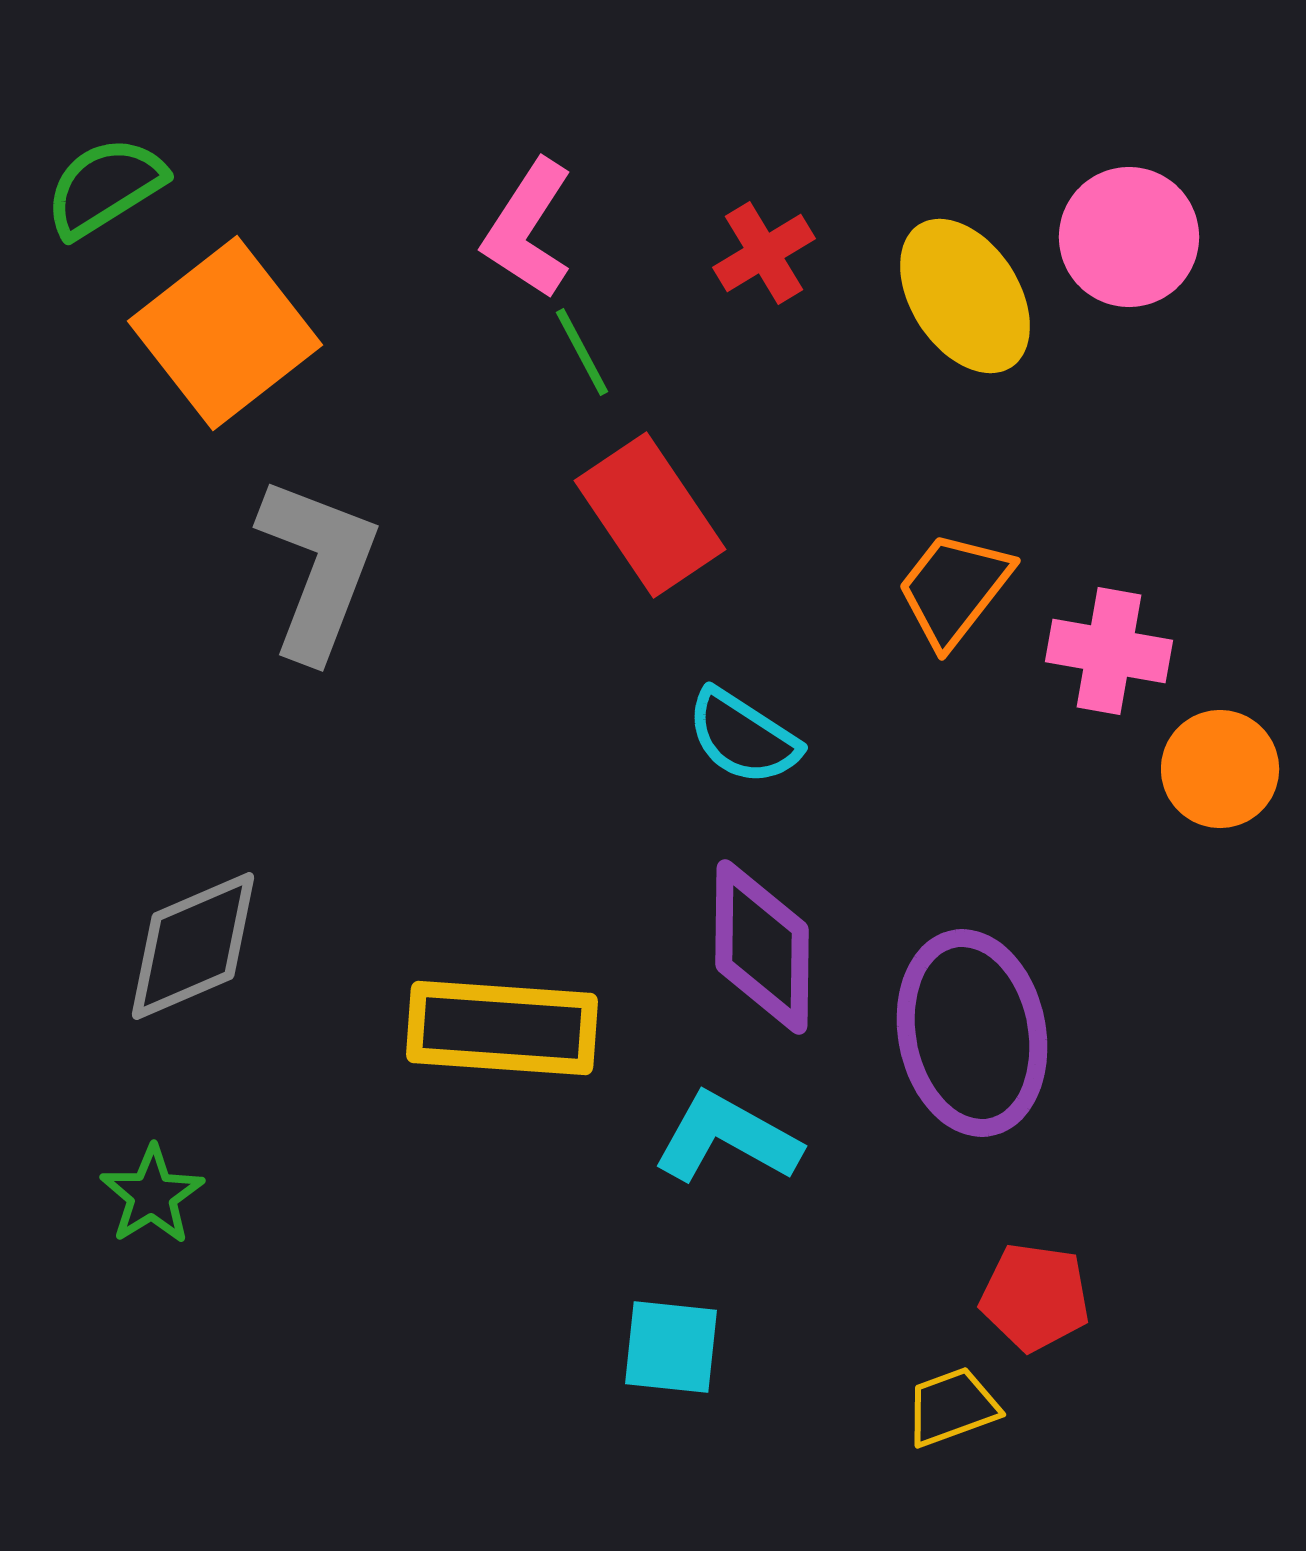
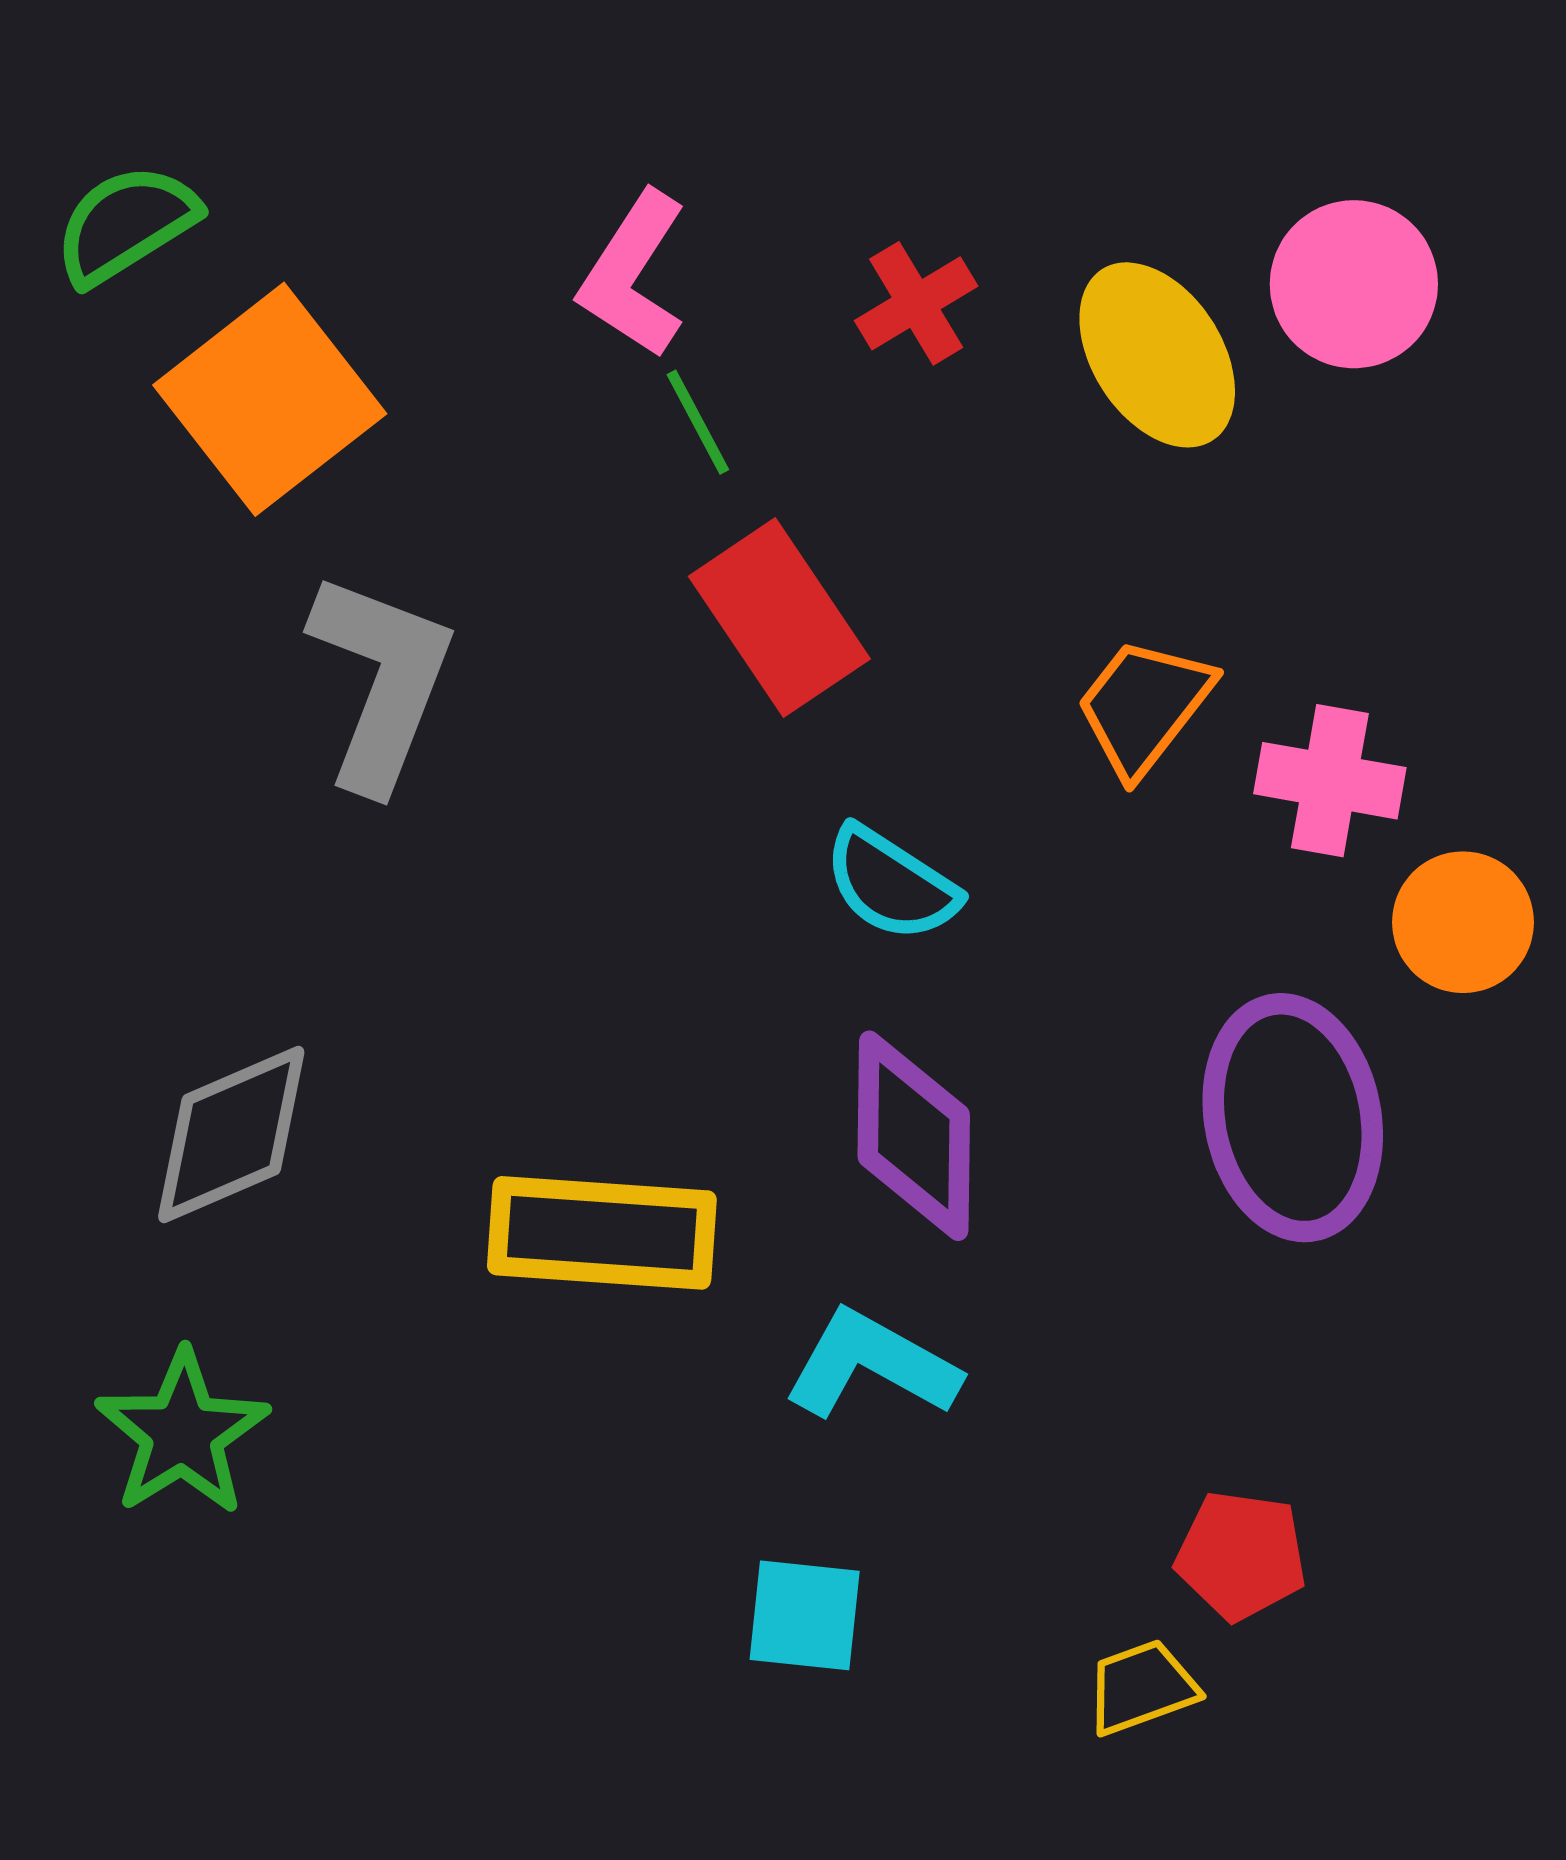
purple ellipse: (972, 1033) -> (1293, 1118), moved
green star: (152, 1195) -> (182, 1433), size x1.4

